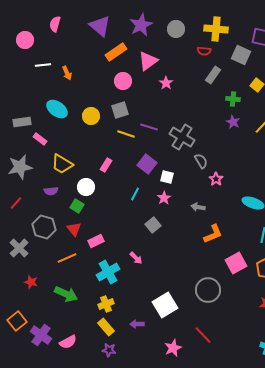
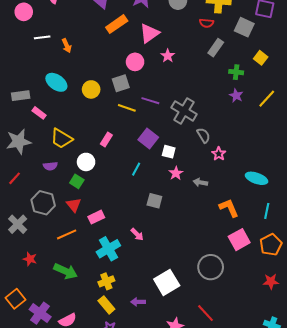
pink circle: (123, 81) -> (135, 62), moved
pink star: (164, 198) -> (176, 173), moved
gray square: (153, 225) -> (154, 201), turned -35
orange L-shape: (213, 234) -> (229, 208), moved, turned -90

